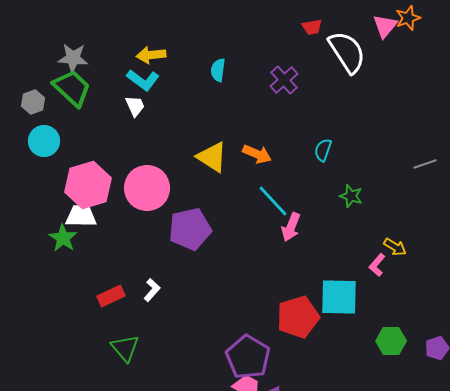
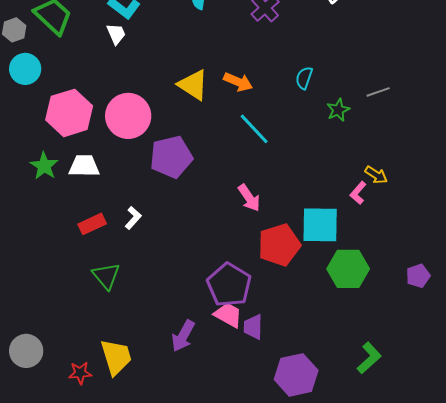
gray line: (425, 164) -> (378, 92), moved
green star: (351, 196) -> (338, 110), moved, turned 30
white trapezoid: (81, 216) -> (84, 166), moved
pink arrow: (291, 227) -> (249, 198), moved, turned -56
green hexagon: (391, 341) -> (348, 269), moved, size x1.4

